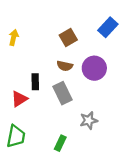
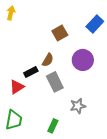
yellow arrow: (14, 37) -> (11, 13), moved
brown semicircle: (65, 66) -> (48, 60), moved, turned -72
black rectangle: (35, 82) -> (31, 72), turned 64

